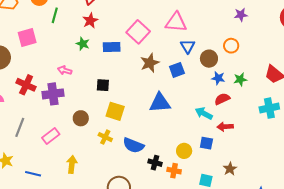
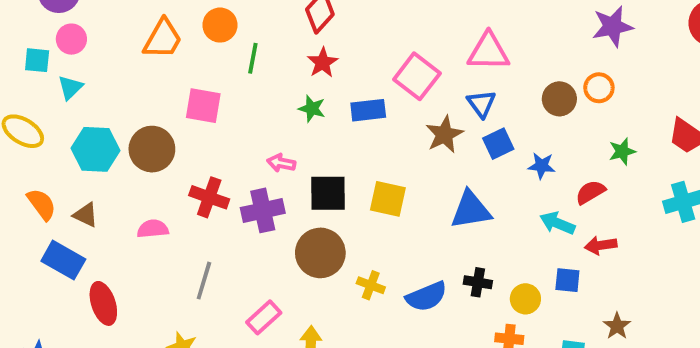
purple star: (241, 15) -> (613, 26), size x1.5
pink square: (27, 37) -> (203, 106), turned 30
blue triangle: (188, 46) -> (481, 104), moved
brown circle: (209, 59) -> (559, 99), moved
blue star: (218, 78) -> (542, 166), moved
black square: (103, 85) -> (328, 193), moved, size x1.5
yellow square: (115, 111) -> (388, 199), moved
brown circle: (81, 118) -> (320, 253), size x1.6
pink rectangle: (51, 136) -> (264, 317), moved
blue semicircle: (133, 145) -> (426, 297), turned -40
black cross: (155, 163) -> (478, 282), moved

